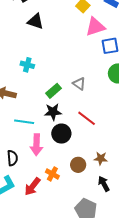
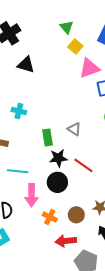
green rectangle: (53, 91) -> (48, 138), turned -56
black star: (53, 112) -> (58, 158), moved
orange cross: (52, 174) -> (50, 217), moved
red arrow: (32, 187) -> (66, 241), moved, turned 48

